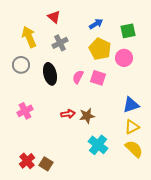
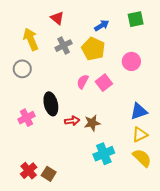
green square: (128, 31) -> (136, 19), moved
yellow pentagon: (100, 49) -> (93, 49), moved
black ellipse: (50, 74) -> (51, 104), moved
pink square: (98, 78) -> (104, 83), turned 35
cyan cross: (98, 145) -> (104, 154), turned 30

